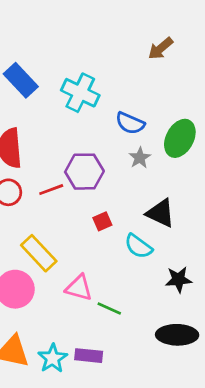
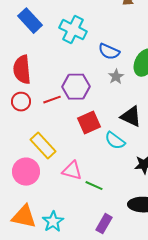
red square: (102, 221) -> (89, 123), size x1.6
purple rectangle: (89, 356) -> (104, 224), moved, turned -66

